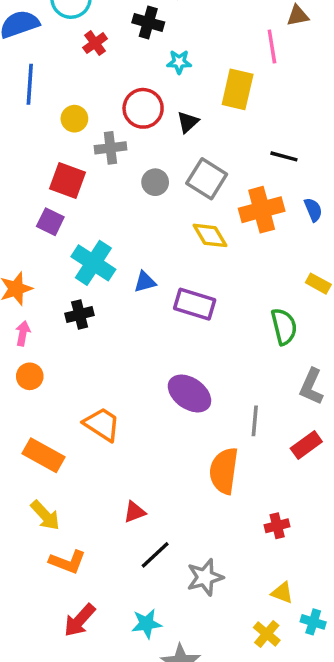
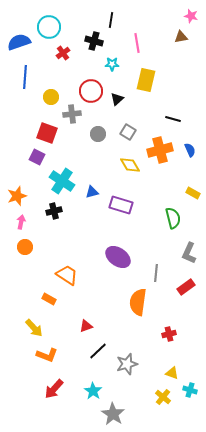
pink line: (272, 47) -> (137, 43), moved
gray square: (207, 179) -> (128, 132), size x0.7
orange rectangle: (43, 455) -> (49, 299), moved, size x0.6
cyan star: (147, 624) -> (93, 391), turned -30

